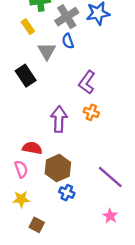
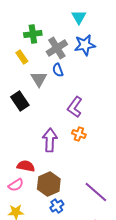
pink semicircle: (21, 169) -> (16, 185), turned 77
blue cross: (67, 193) -> (57, 206), turned 32

